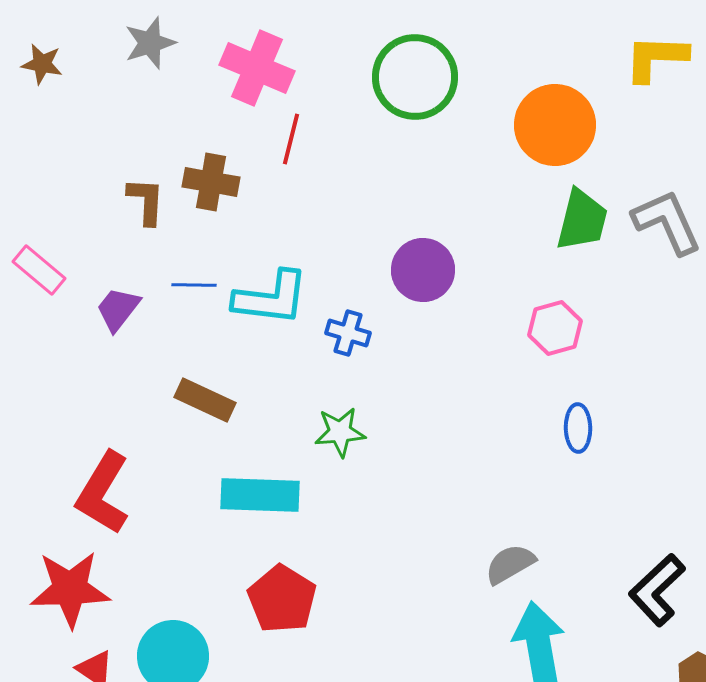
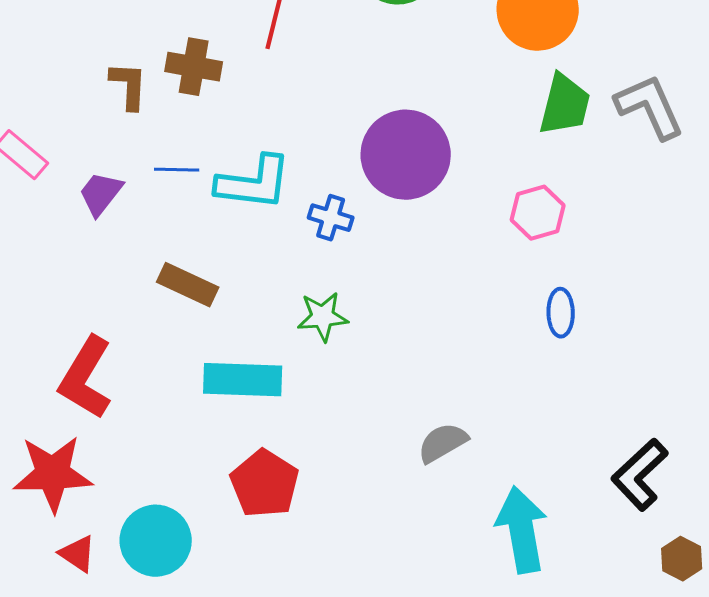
purple circle: (423, 270) -> (406, 155), size x1.4
gray semicircle: (510, 564) -> (443, 443), moved

